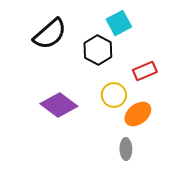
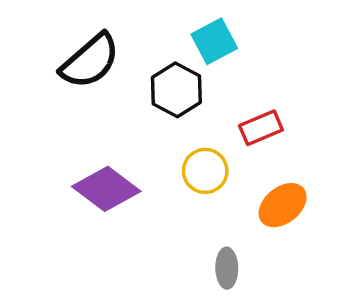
orange ellipse: (138, 114) -> (283, 205), moved

